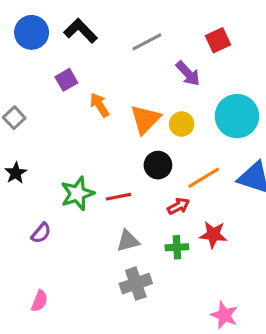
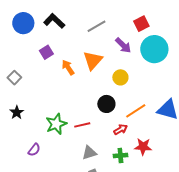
cyan circle: (237, 116) -> (154, 49), moved
orange triangle: (145, 119) -> (93, 60), moved

